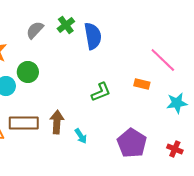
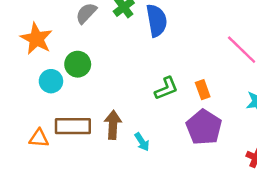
orange rectangle: (142, 84) -> (203, 90), moved, turned 56
purple pentagon: (132, 143) -> (204, 127), moved

